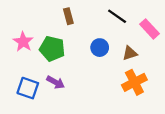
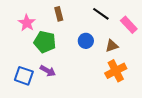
pink star: (23, 42) -> (27, 23), moved

